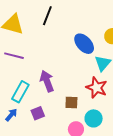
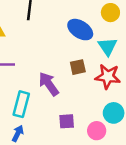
brown square: (71, 102) -> (78, 67), moved
purple square: (38, 113) -> (67, 121), moved, turned 32

